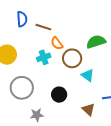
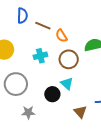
orange semicircle: (57, 43) -> (61, 36), moved
cyan triangle: (88, 75) -> (67, 83), moved

